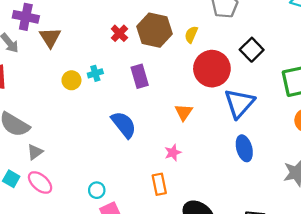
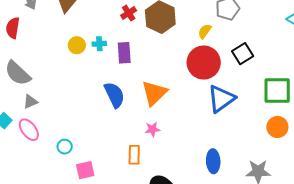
yellow semicircle: (191, 35) -> (205, 31), moved
purple rectangle: (140, 76) -> (124, 53), moved
orange triangle: (184, 112) -> (154, 93), moved, size x1.6
blue ellipse: (244, 148) -> (213, 161), moved
cyan circle: (97, 190) -> (65, 147), moved

